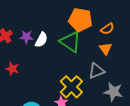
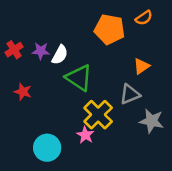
orange semicircle: (107, 29) -> (144, 18), moved
green triangle: (70, 42) -> (79, 78), moved
orange triangle: (105, 49) -> (141, 66), turned 32

